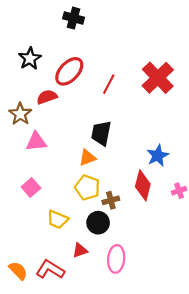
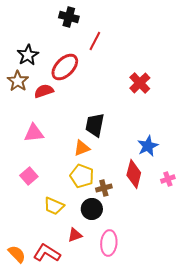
red cross: (158, 78) -> (140, 83), moved, size x0.7
red line: (109, 84) -> (95, 41), moved
brown star: (20, 114) -> (18, 81), moved

